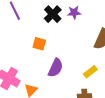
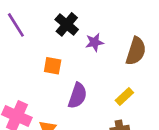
purple star: (74, 13) -> (95, 42), moved

